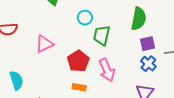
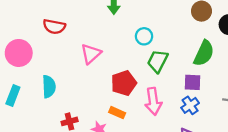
pink triangle: (44, 44) -> (91, 54), turned -30
purple square: (147, 44) -> (193, 82), moved
blue cross: (148, 64) -> (190, 105), moved

